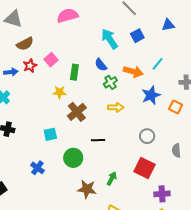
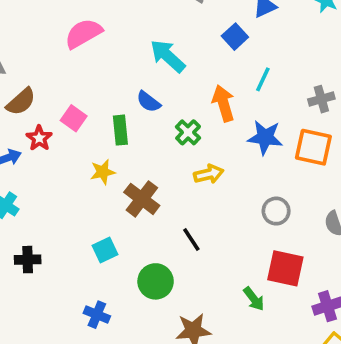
blue square: (137, 36) -> (235, 37), moved
blue semicircle: (101, 65) -> (149, 102), moved
orange arrow: (133, 71) -> (223, 103), turned -108
blue star: (151, 95) -> (265, 137), turned -30
orange square: (176, 107) -> (313, 147), size x1.5
black line: (98, 140) -> (191, 240), turned 72
green arrow: (112, 179) -> (254, 299), moved, turned 128

